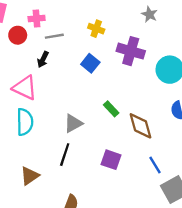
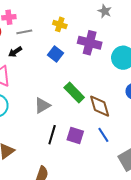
black arrow: (43, 59) -> (15, 52), turned 32
green rectangle: (111, 109) -> (74, 92), size x1.5
black line: (65, 155) -> (52, 135), moved
blue line: (155, 165) -> (103, 135), moved

